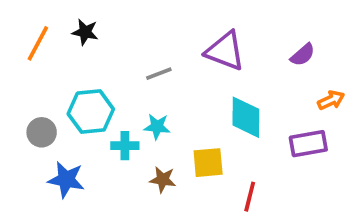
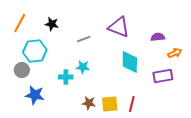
black star: (85, 32) -> (52, 24), moved
purple semicircle: (303, 55) -> (158, 37), moved, turned -144
cyan hexagon: (91, 112) -> (35, 51), moved
yellow square: (208, 163) -> (110, 104), moved
brown star: (163, 180) -> (89, 103), moved

